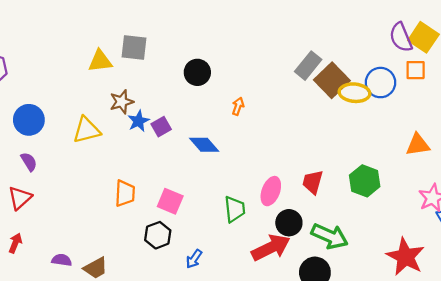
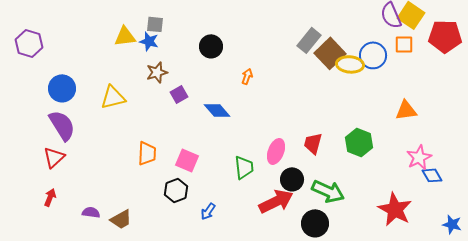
gray square: (134, 47) -> (155, 24), size x0.7
brown star: (122, 102) -> (157, 72), moved
blue star: (139, 121) -> (149, 41), moved, turned -30
purple semicircle: (29, 162) -> (62, 125), size x1.8

